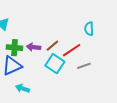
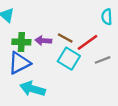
brown line: (52, 46) -> (65, 38), turned 72
cyan arrow: (23, 88) -> (33, 89), size x1.5

